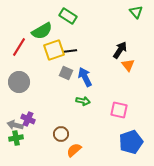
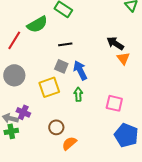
yellow square: (54, 50) -> (49, 87), moved
black arrow: (120, 50) -> (115, 43), turned -90
green arrow: (83, 101) -> (78, 94), turned -104
blue pentagon: (131, 142) -> (126, 135), turned -30

